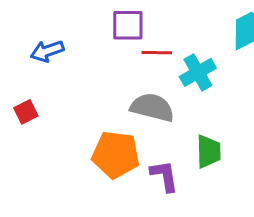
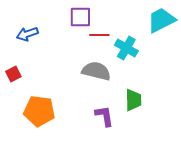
cyan cross: (198, 72) -> (126, 48), turned -30
orange pentagon: (116, 155) -> (39, 111), moved

